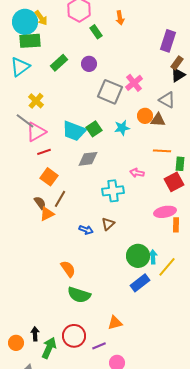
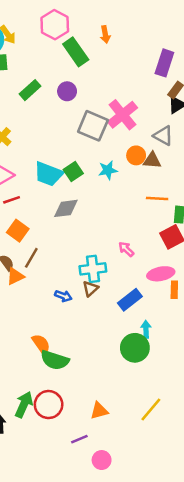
green rectangle: (96, 32) -> (76, 52), size x1.6
pink cross: (134, 83) -> (123, 115), size x1.4
pink arrow: (137, 173) -> (126, 249), moved, turned 32
cyan cross: (113, 191) -> (93, 269), moved
green circle: (138, 256) -> (135, 348), moved
yellow line: (167, 267) -> (151, 409), moved
blue rectangle: (140, 283) -> (130, 300), moved
green semicircle: (79, 295) -> (55, 360), moved
red circle: (74, 336) -> (49, 405), moved
green arrow: (49, 348) -> (24, 405), moved

